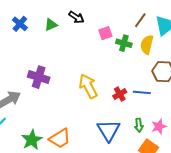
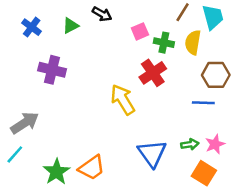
purple cross: (39, 77) -> (52, 70), moved
blue line: (142, 92) -> (203, 103), moved
red cross: (120, 94) -> (153, 73), moved, size x1.5
green arrow: (139, 125) -> (190, 144), turned -88

